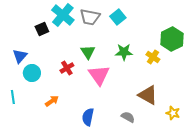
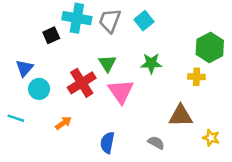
cyan cross: (63, 15) -> (77, 18), turned -30
gray trapezoid: (90, 17) -> (110, 21), turned 100
yellow cross: (153, 57) -> (196, 77), moved, turned -32
red cross: (67, 68) -> (82, 83), size x1.6
brown triangle: (148, 95) -> (181, 116), turned -30
cyan line: (13, 97) -> (16, 118), turned -64

